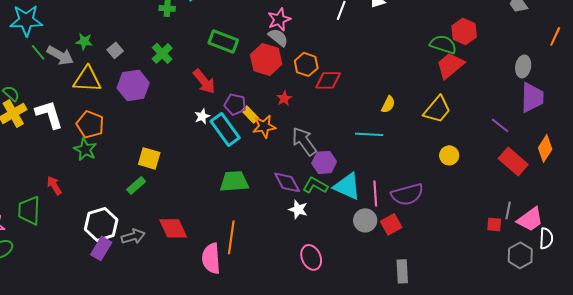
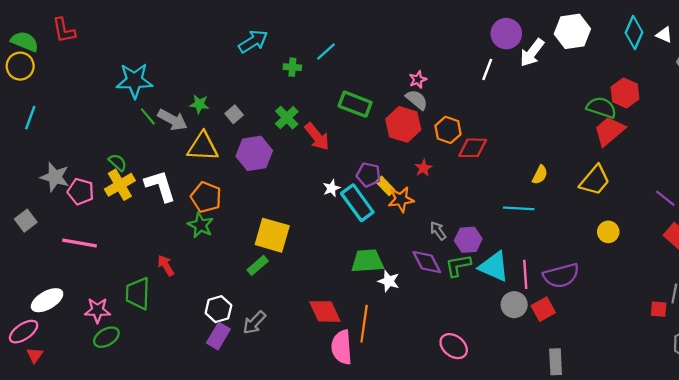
pink star: (279, 19) -> (418, 80), size x0.7
red arrow: (204, 81) -> (317, 137), moved
gray arrow: (304, 141) -> (438, 231), moved, size x0.6
yellow square: (149, 158) -> (272, 235), size x1.4
green L-shape: (315, 185) -> (458, 265), turned -40
white star: (298, 209) -> (389, 281), moved
white hexagon: (101, 224) -> (218, 309), size x0.7
red diamond: (173, 228) -> (325, 311), moved
gray arrow: (133, 236) -> (254, 323), turned 150
pink ellipse: (311, 257) -> (454, 346), turned -30

